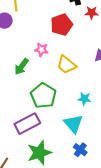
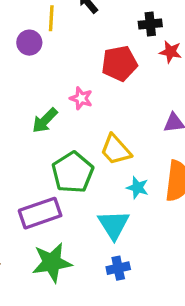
yellow trapezoid: (66, 65) -> (116, 150), moved
blue cross: (80, 150) -> (118, 268), turned 32

